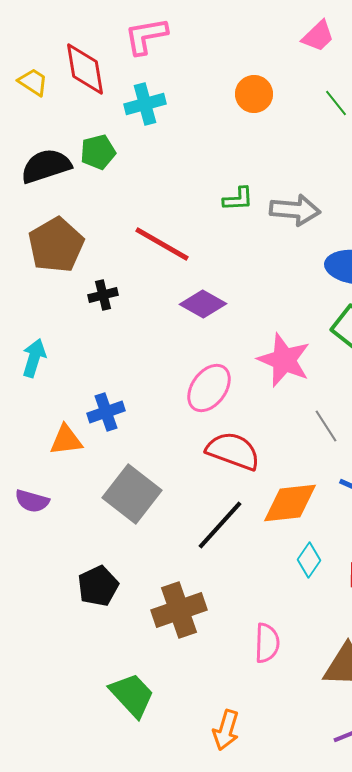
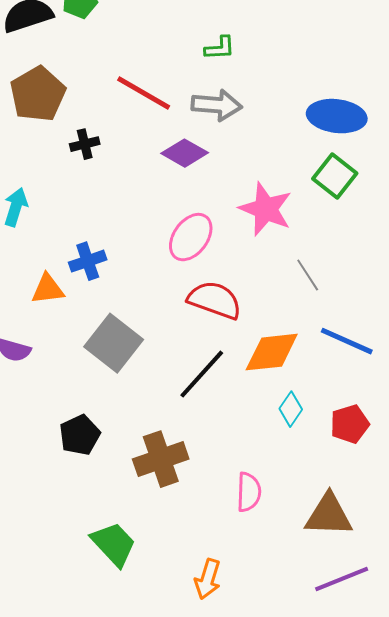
gray arrow: (295, 210) -> (217, 105), moved

